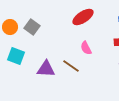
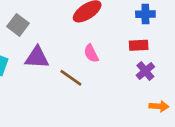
purple triangle: (46, 69) -> (37, 57), moved

